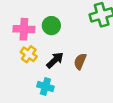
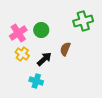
pink cross: (24, 29) -> (18, 33), turned -36
brown semicircle: (80, 61) -> (65, 49), moved

